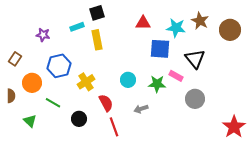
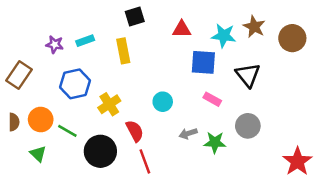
black square: (97, 13) -> (135, 17), moved
cyan rectangle: (77, 27) -> (85, 41), moved
brown rectangle: (15, 59) -> (19, 75), size x1.5
pink rectangle: (176, 76) -> (212, 99), moved
orange circle: (32, 83) -> (41, 119), moved
green star: (157, 84) -> (215, 142), moved
gray arrow: (141, 109) -> (188, 133), moved
black circle: (79, 119) -> (100, 151), size x1.6

